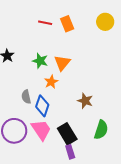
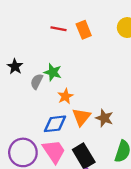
orange triangle: (62, 63) -> (81, 117), moved
gray semicircle: (26, 97) -> (37, 81), moved, turned 40
blue diamond: (42, 106) -> (55, 124), turned 65

